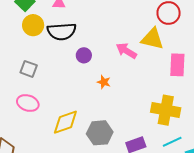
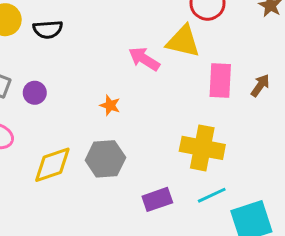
black semicircle: (62, 31) -> (48, 29), size x0.7
purple circle: (84, 55) -> (35, 93), moved
gray hexagon: (100, 133) -> (105, 159), moved

